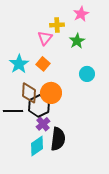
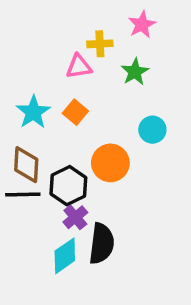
pink triangle: (45, 38) -> (79, 67), turned 42
brown diamond: (29, 93) -> (26, 165), moved
orange circle: (51, 93) -> (110, 163), moved

